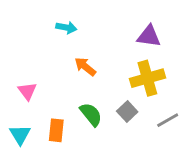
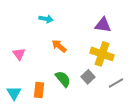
yellow cross: (147, 78) -> (102, 54), turned 35
pink triangle: (27, 91) -> (19, 54), moved

